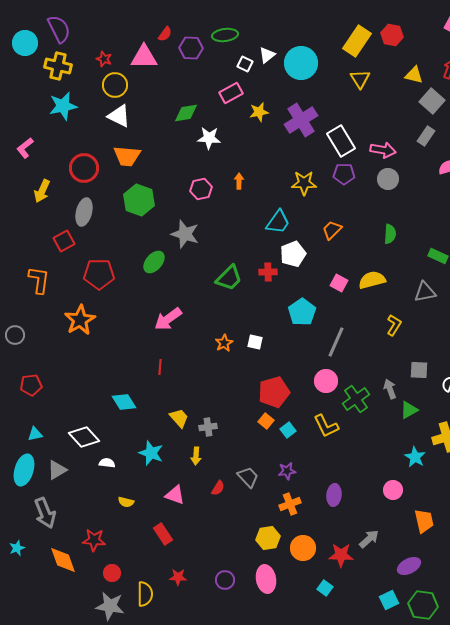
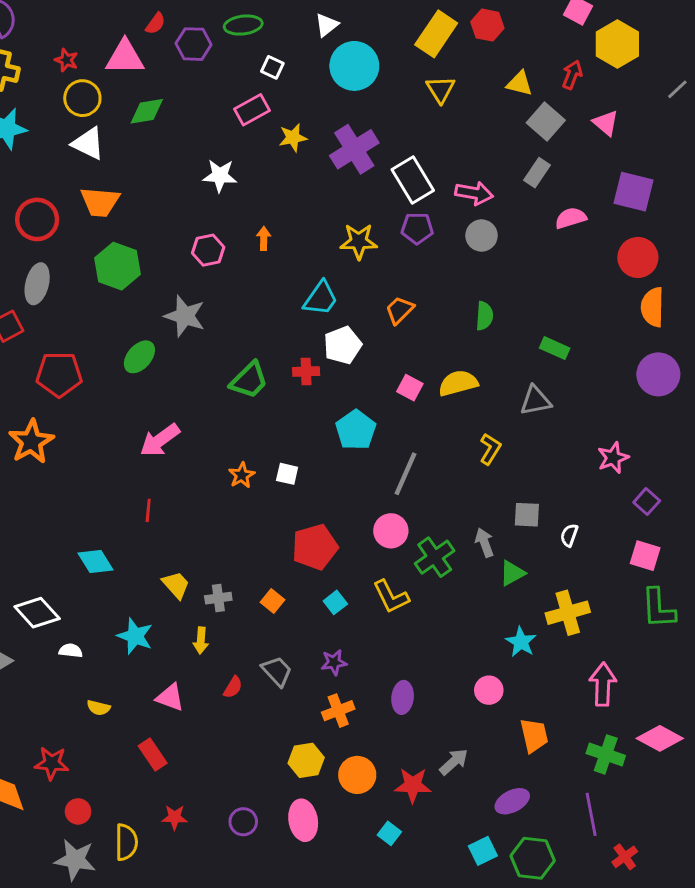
white triangle: (267, 55) -> (327, 25), moved
green diamond: (186, 113) -> (147, 111), moved
orange square: (266, 421) -> (272, 601), moved

